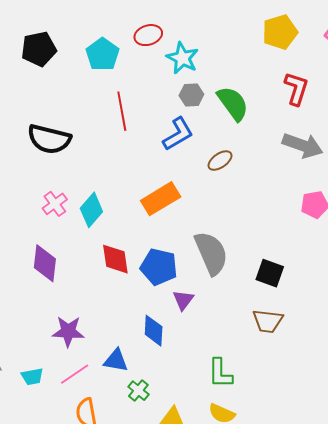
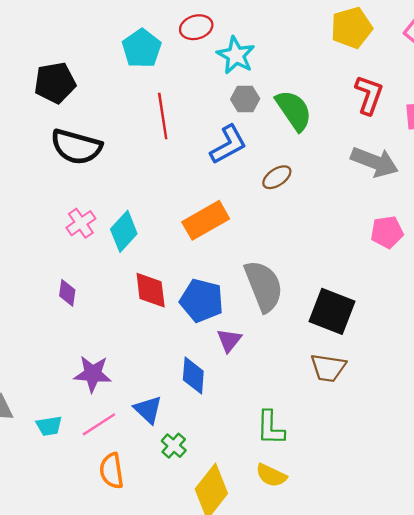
black pentagon: (39, 49) -> (55, 83), moved
purple diamond: (45, 263) -> (67, 293), size x0.6
black square: (270, 273) -> (332, 311), size x1.4
blue triangle: (116, 361) -> (148, 410), turned 32

